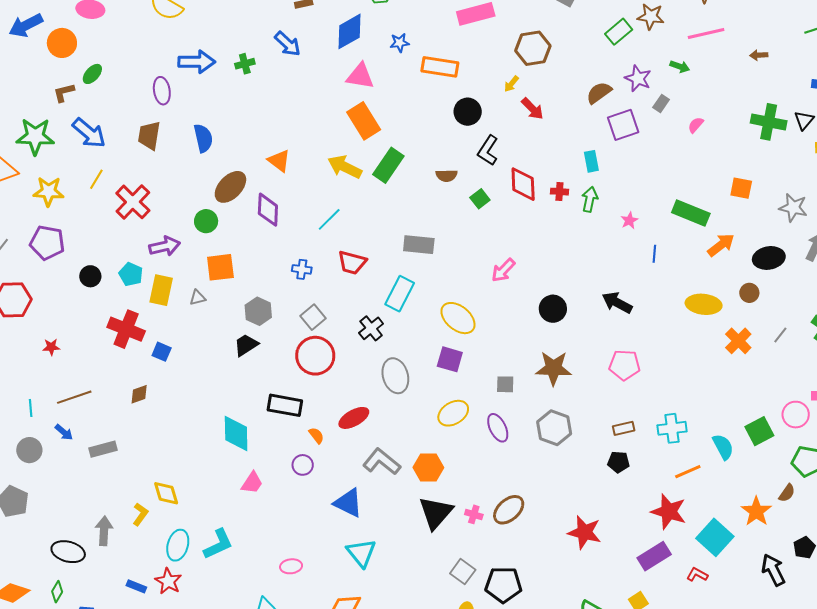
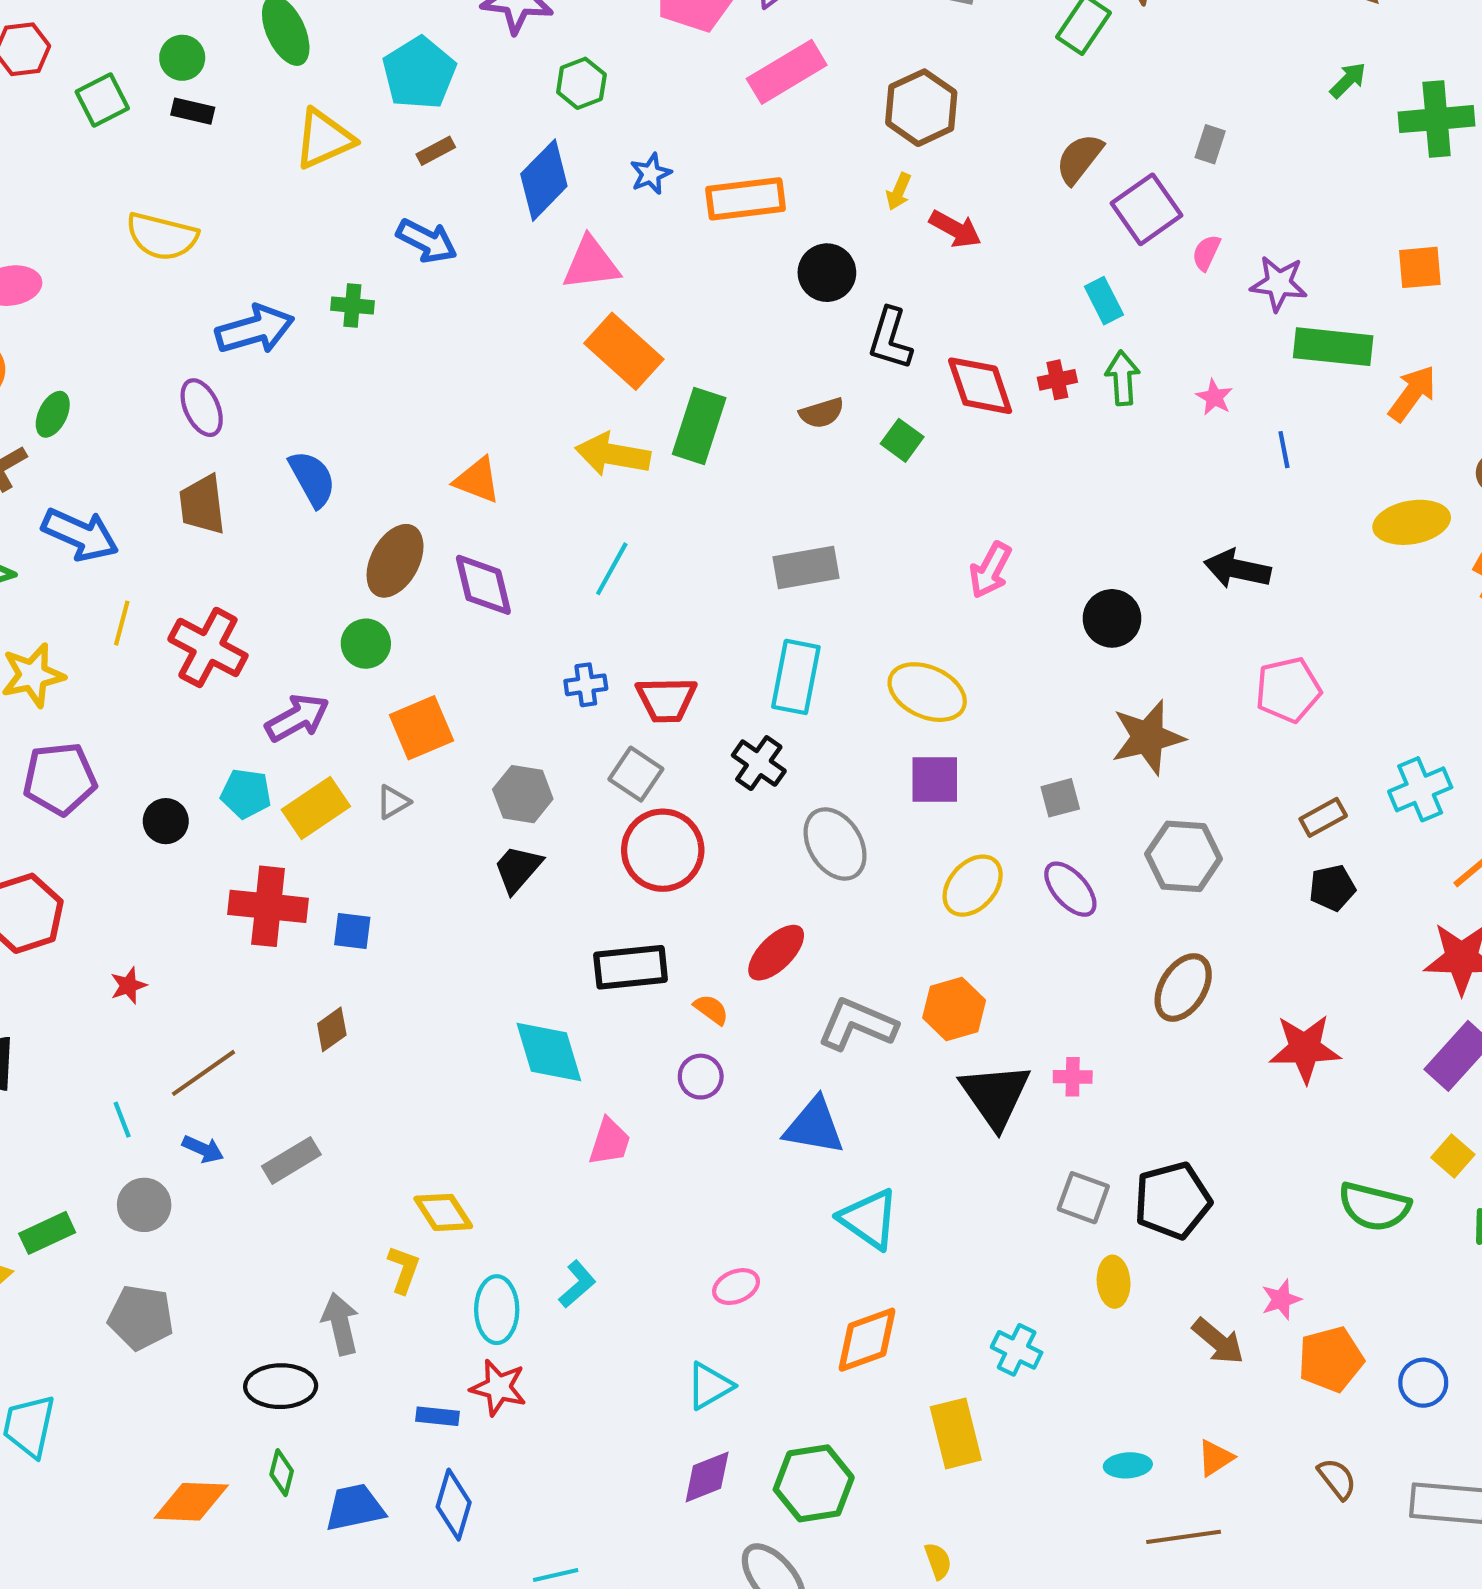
green cross: (245, 64) -> (352, 306), turned 36
green arrow: (680, 67) -> (1348, 80), moved, turned -48
purple star: (638, 78) -> (1279, 283), moved
pink semicircle: (696, 125) -> (1206, 253), moved
red trapezoid: (352, 263) -> (666, 700), moved
yellow rectangle: (161, 290) -> (316, 808), turned 60
brown ellipse: (509, 510) -> (1183, 987), moved
cyan L-shape: (218, 544) -> (577, 1284), size x0.7

